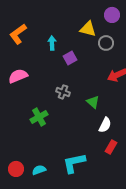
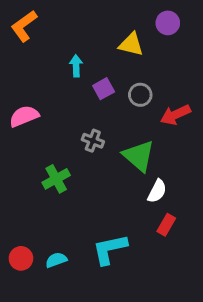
orange L-shape: (18, 34) -> (24, 26), moved
gray circle: (106, 43) -> (140, 95), moved
green triangle: (93, 102) -> (139, 156), size x1.6

